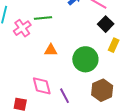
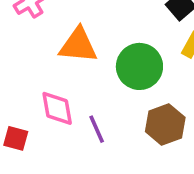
orange triangle: (51, 50) -> (78, 45), size x1.6

